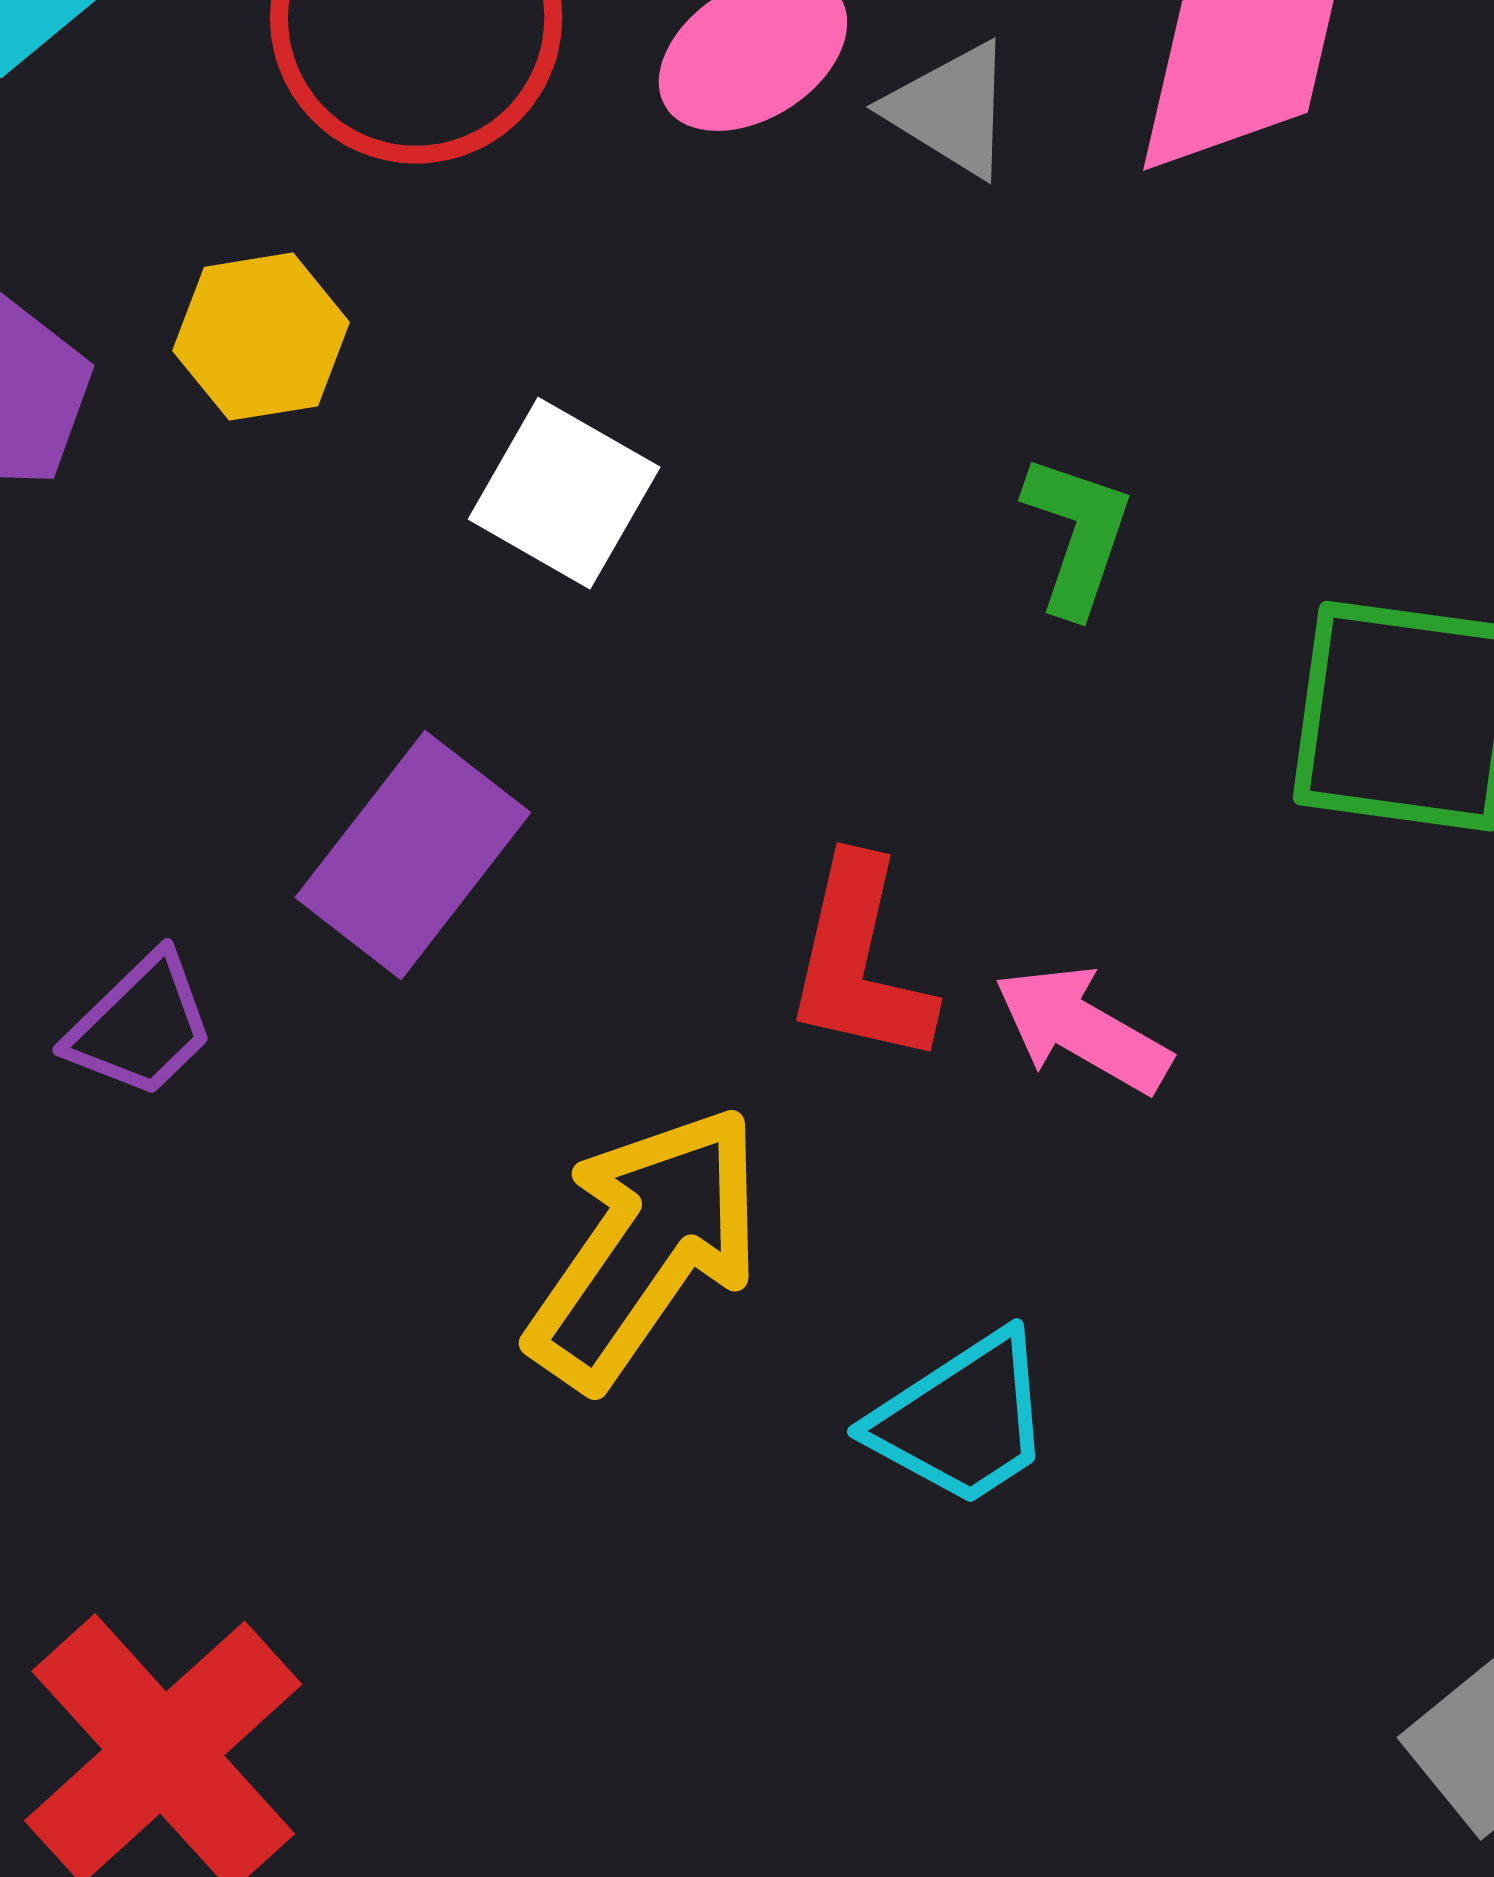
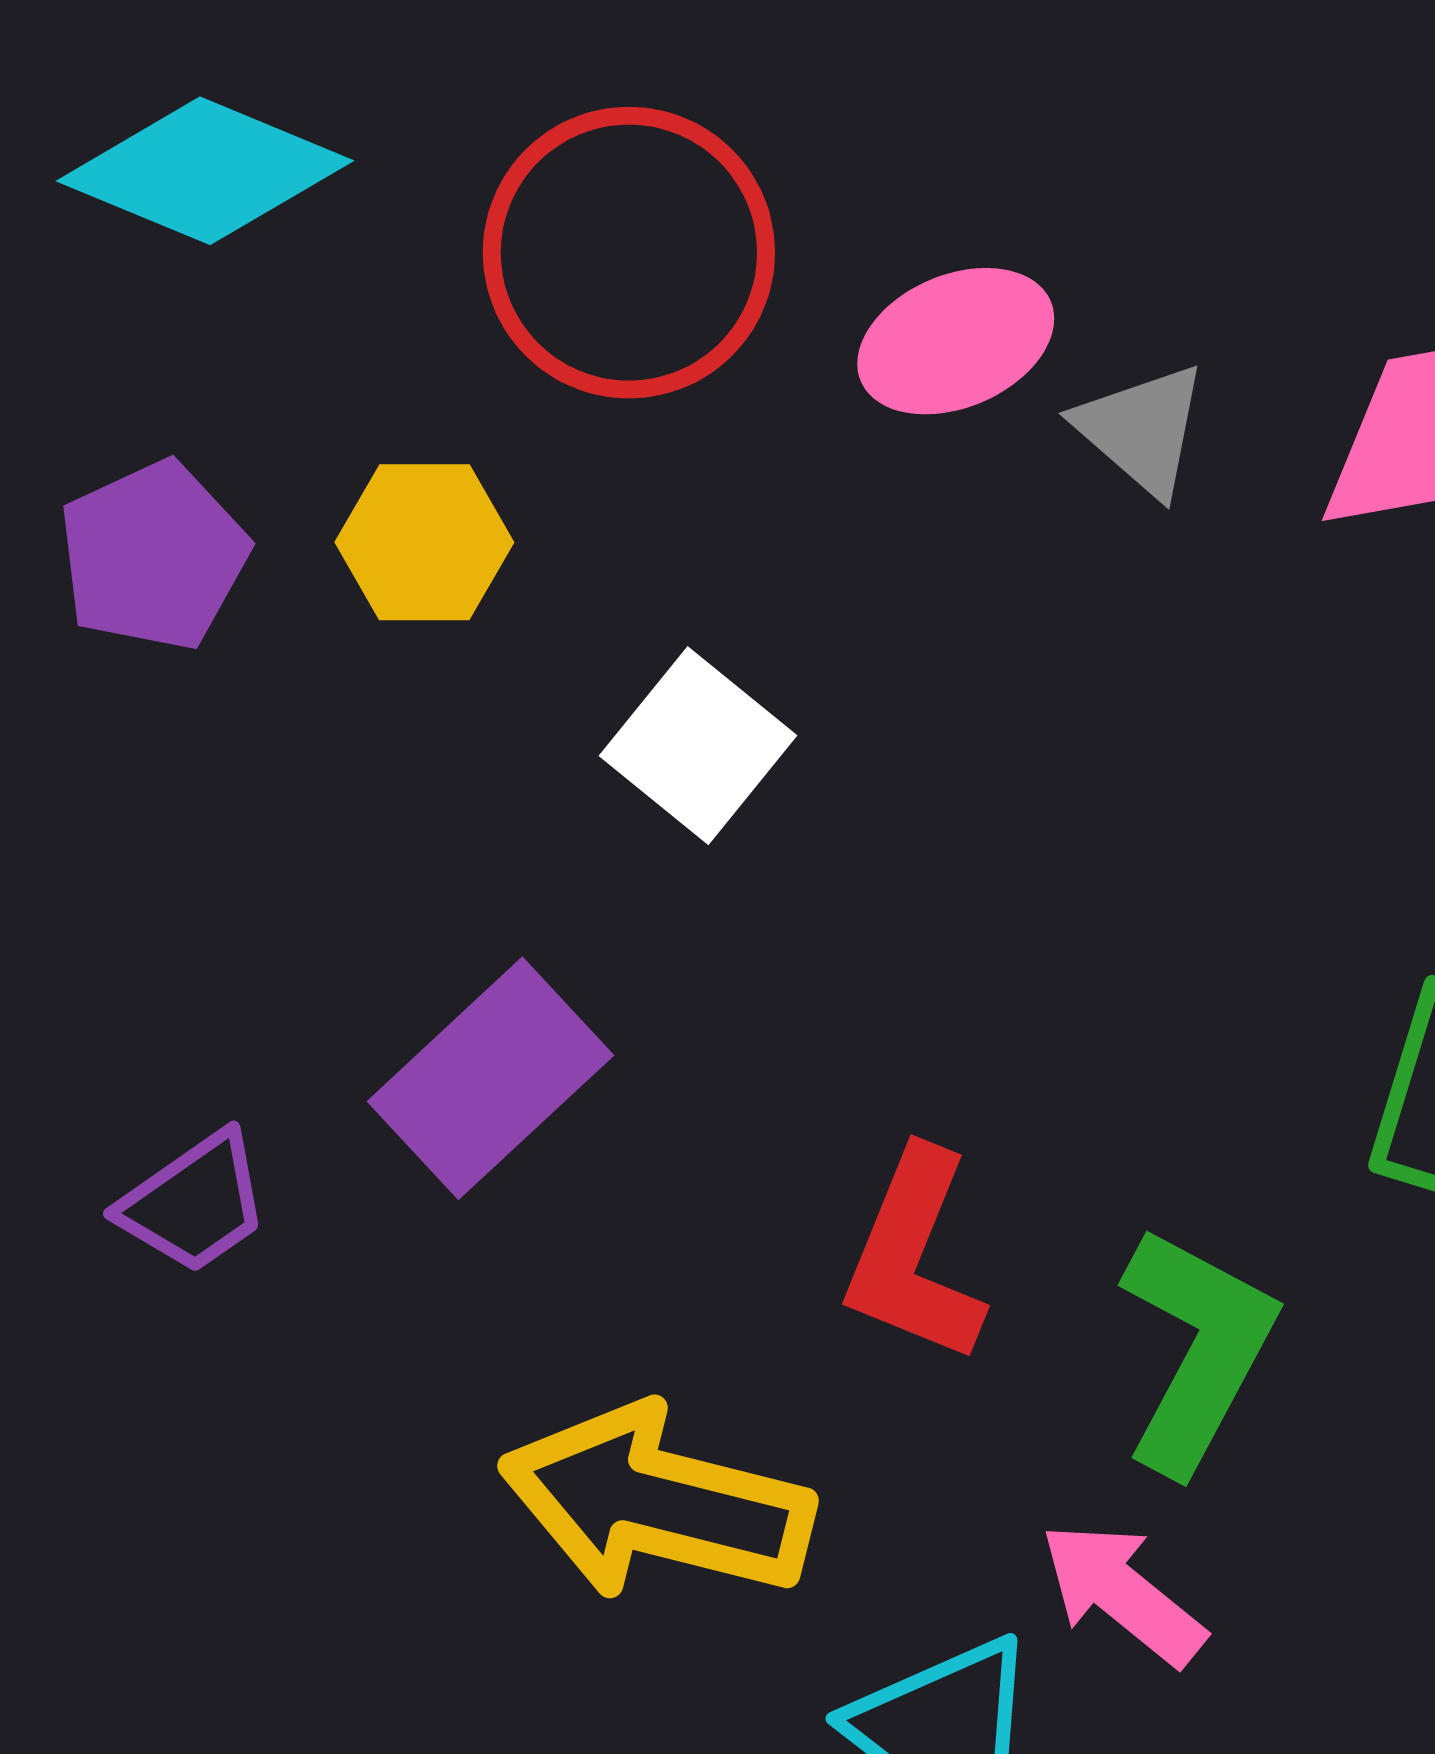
green L-shape: (1077, 535) -> (1197, 1350), moved, size x1.5
pink arrow: (1082, 1029) -> (1123, 1593), moved
yellow arrow: (646, 1247) -> (657, 1503), turned -120

